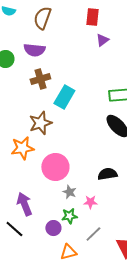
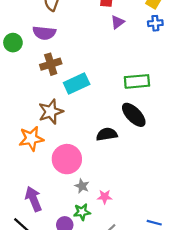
cyan rectangle: (64, 97) -> (77, 84), turned 35
black semicircle: (107, 174) -> (107, 134), moved

